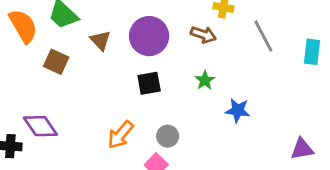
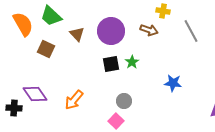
green star: (205, 80) -> (132, 62), moved
orange arrow: (120, 135) -> (74, 100), moved

